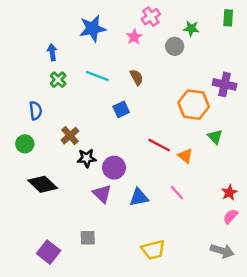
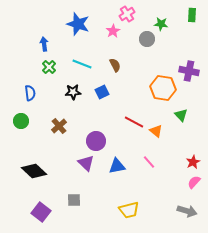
blue star: (93, 29) -> (78, 24), turned 30
brown cross: (70, 136) -> (59, 126), moved
black star: (87, 158) -> (73, 92), moved
black diamond: (43, 184) -> (34, 171), moved

